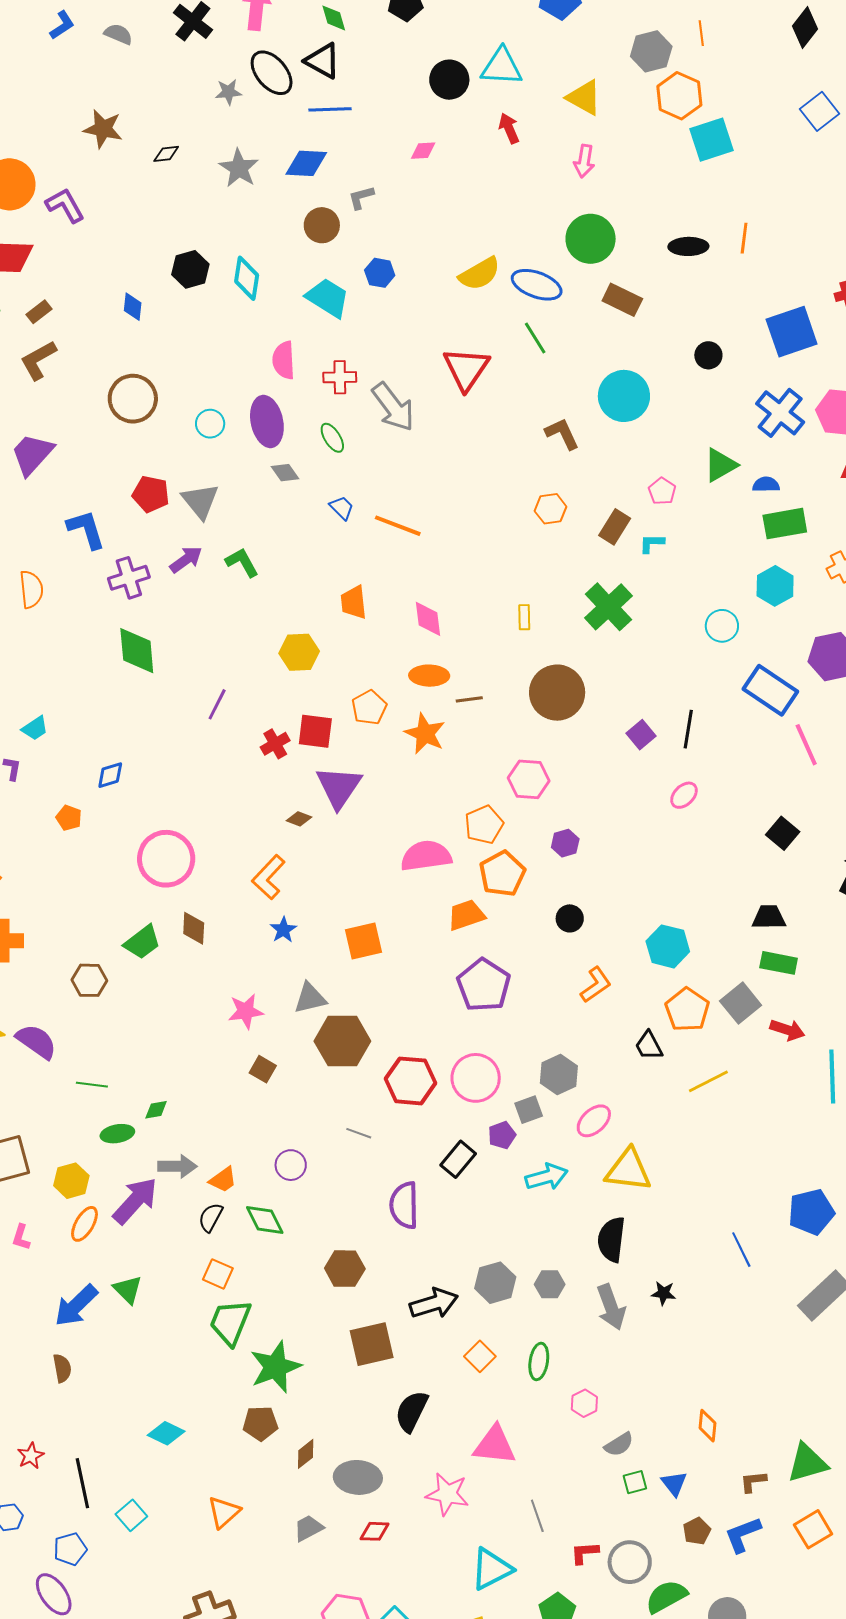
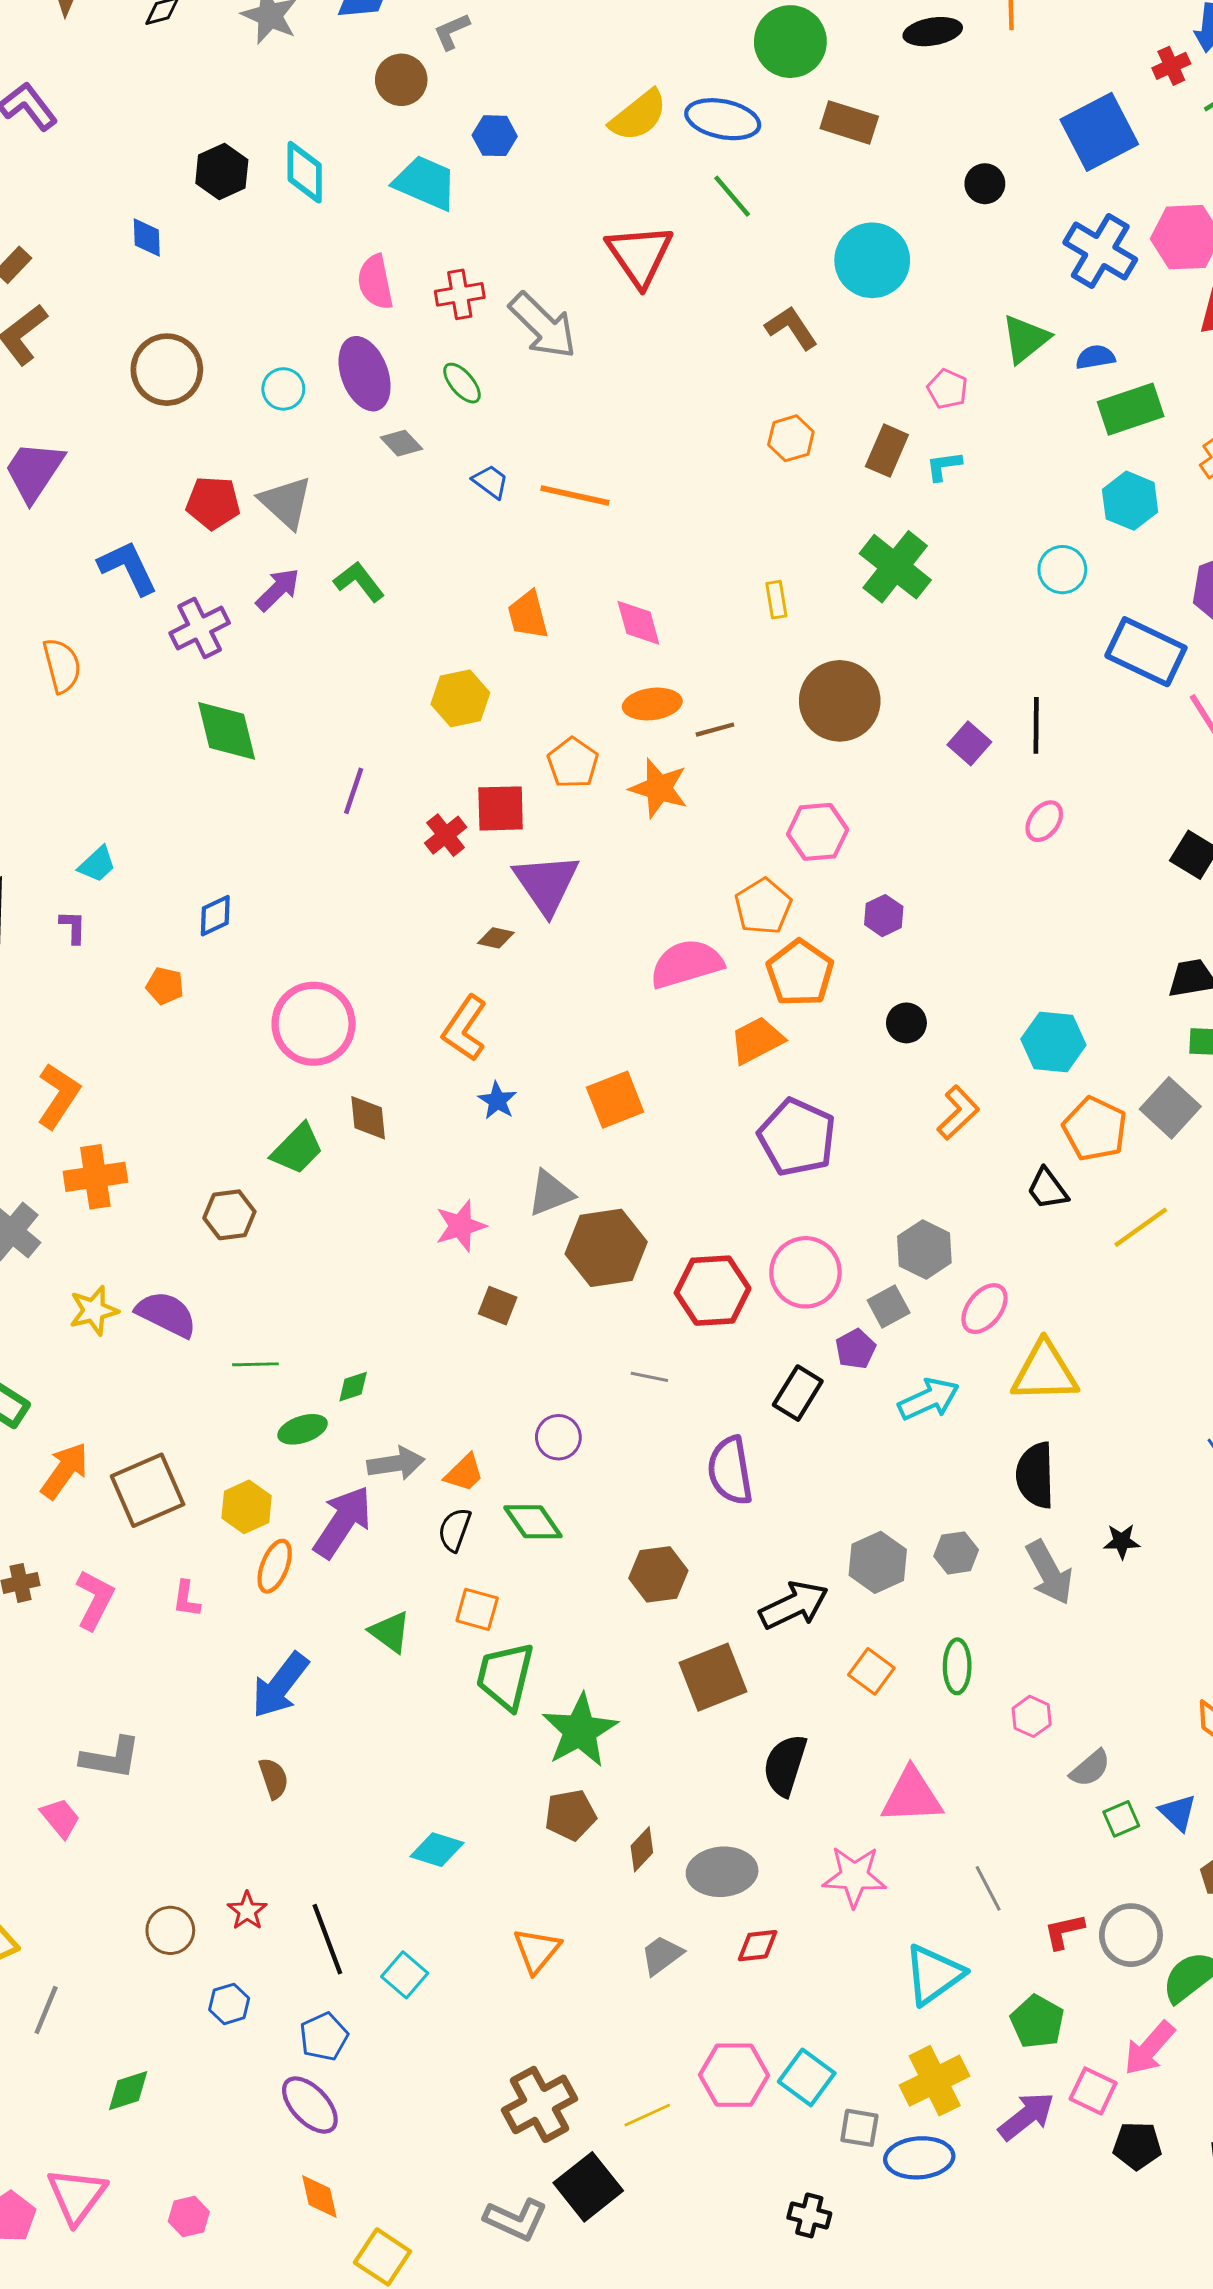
green triangle: (128, 1290) -> (390, 1632), moved

